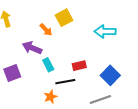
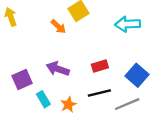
purple arrow: (32, 48) -> (58, 69), moved
cyan rectangle: (48, 65) -> (43, 99), moved
black line: (65, 82) -> (99, 93), moved

